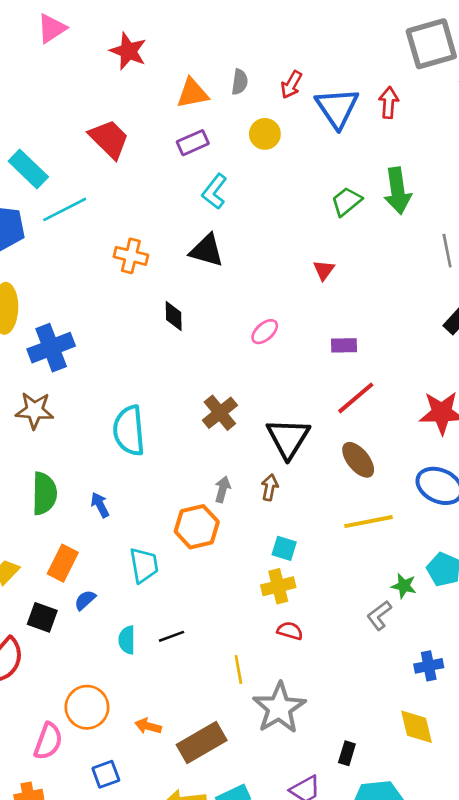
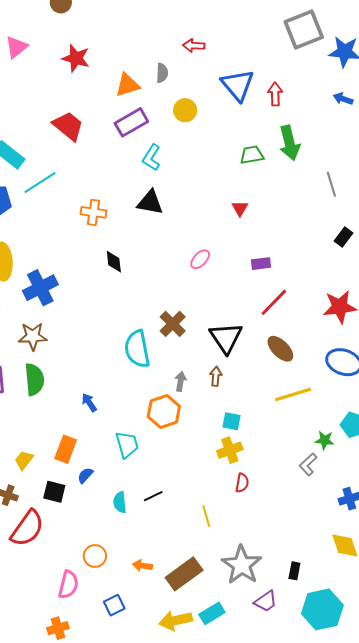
red arrow: (291, 85) -> (194, 46), moved, turned 70
red arrow: (389, 103) -> (275, 94), moved
purple rectangle: (193, 143) -> (131, 122), size x1.4
green trapezoid: (347, 201) -> (252, 155), turned 35
black diamond: (174, 316) -> (114, 262), moved
cyan semicircle: (129, 431) -> (137, 349), moved
green semicircle: (44, 493) -> (34, 379), moved
red semicircle: (290, 631) -> (242, 483), turned 90
orange circle: (87, 707) -> (95, 556), size x0.7
gray star: (279, 708) -> (242, 565), moved

